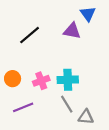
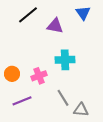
purple triangle: (72, 31) -> (55, 26), moved
black line: (30, 35) -> (28, 15), moved
cyan cross: (68, 80) -> (65, 60), moved

